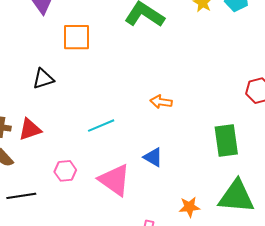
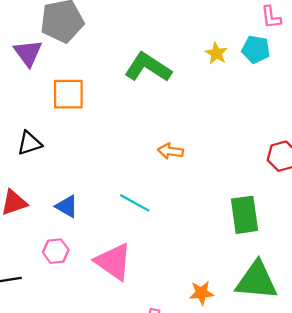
orange arrow: (161, 102) -> (170, 151), moved
cyan line: (101, 126) -> (135, 203), moved, turned 52
blue triangle: (153, 157) -> (67, 206), moved

